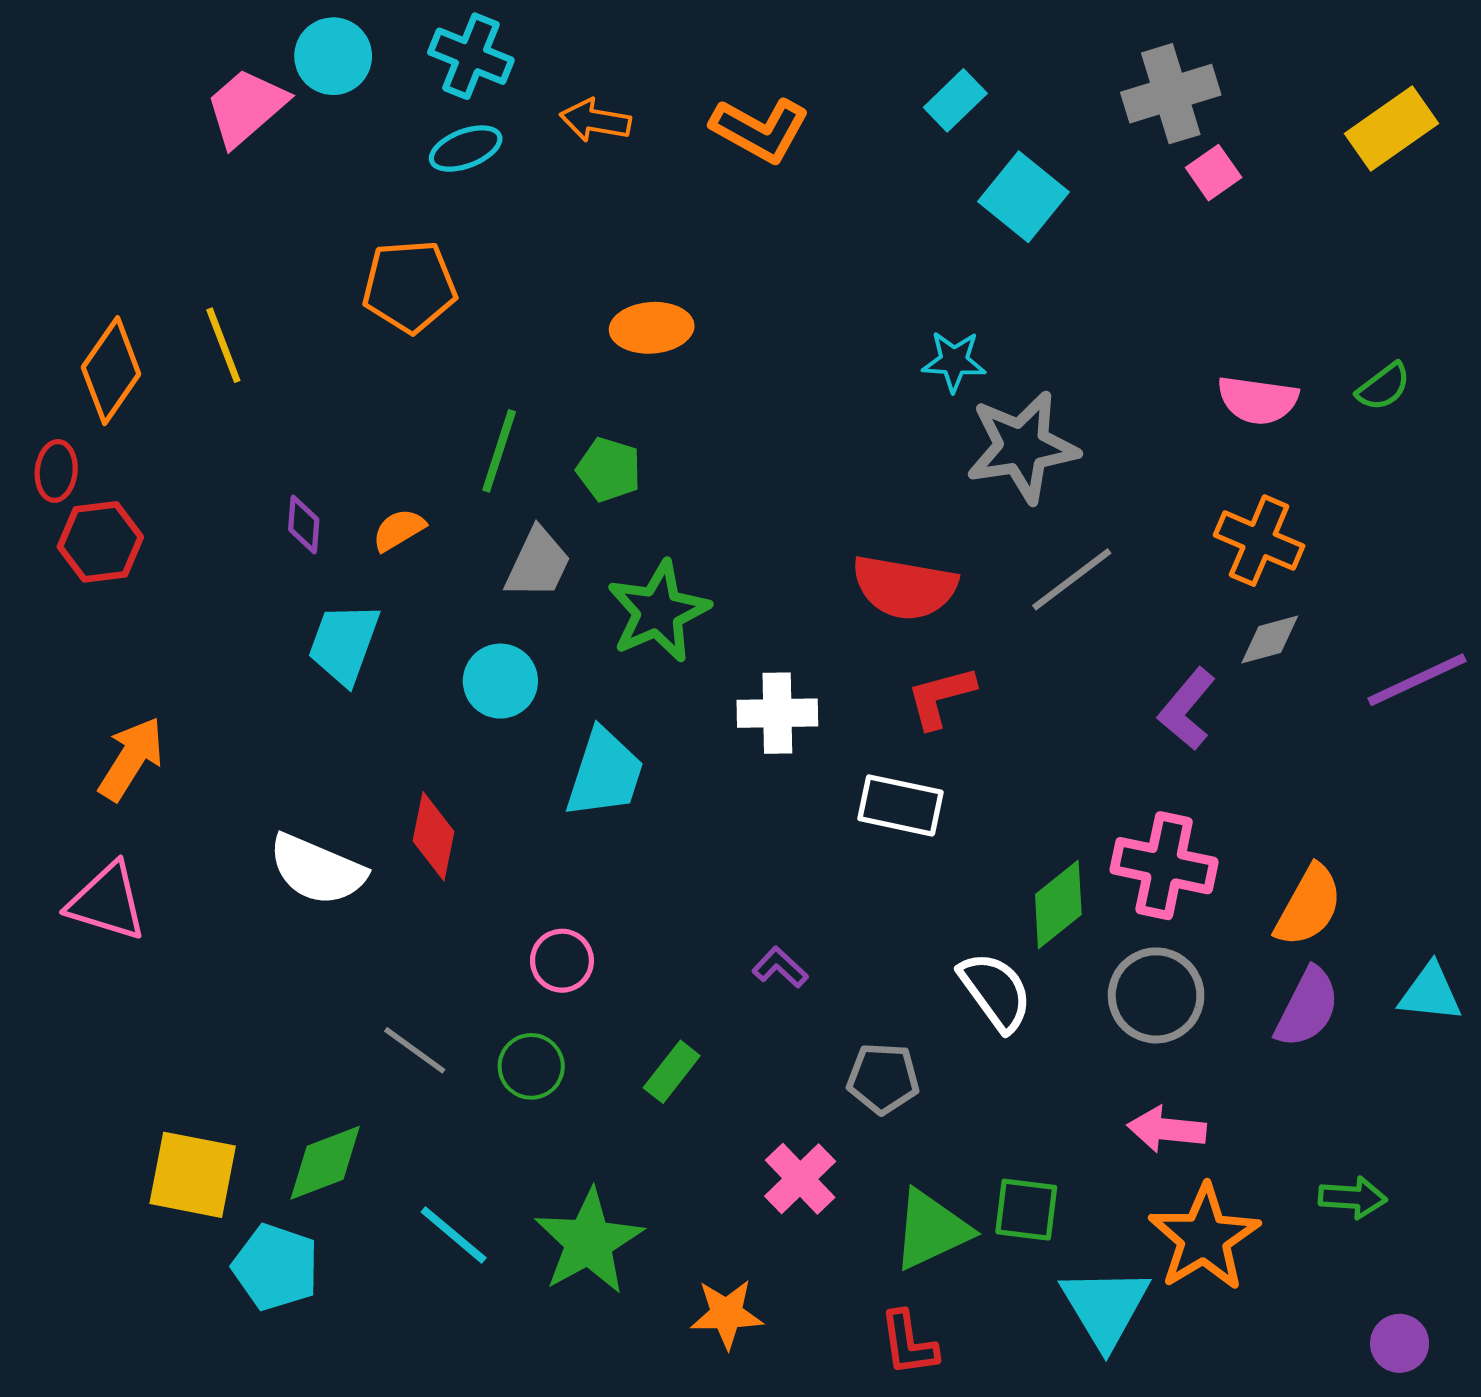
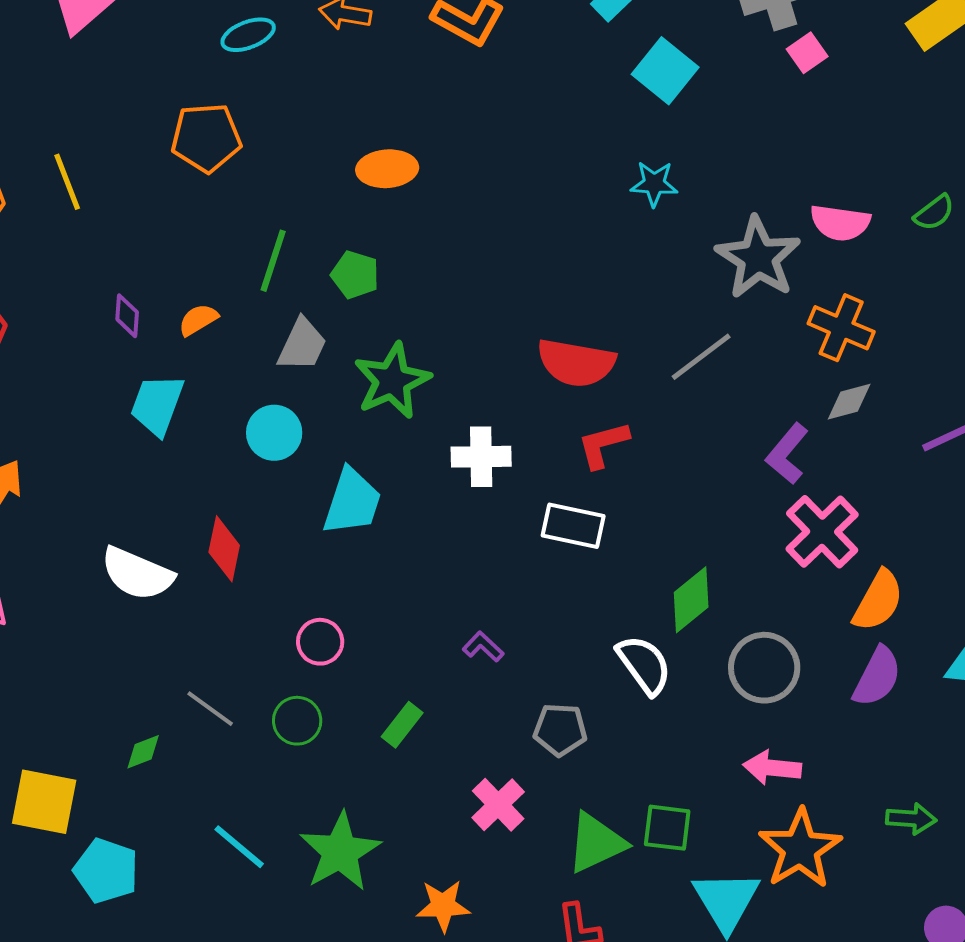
cyan star: (954, 361) -> (654, 184), moved
gray star: (1022, 447) -> (758, 258), moved, turned -30
pink cross: (1164, 866) -> (822, 532), moved, turned 34
green diamond: (325, 1163) -> (143, 752), moved, size x0.6

